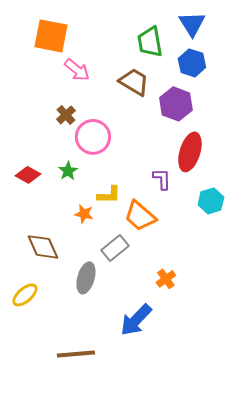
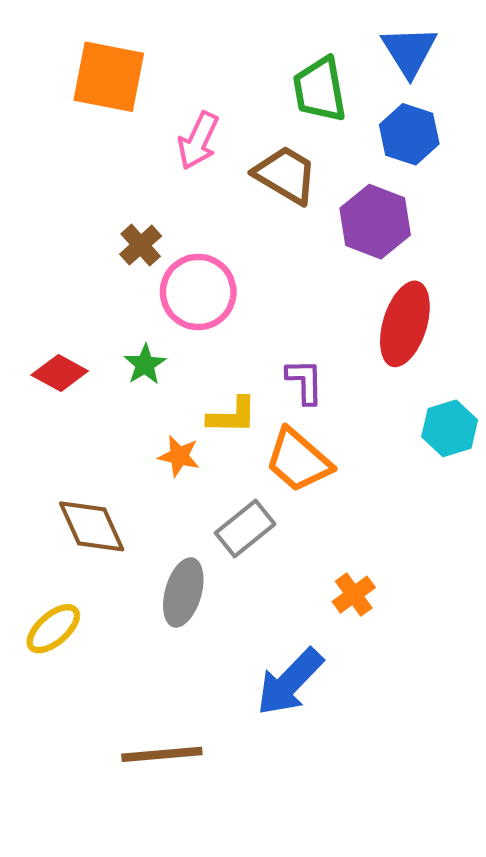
pink arrow: (77, 70) -> (198, 141), moved, turned 76
purple L-shape: (162, 179) -> (305, 381), moved

